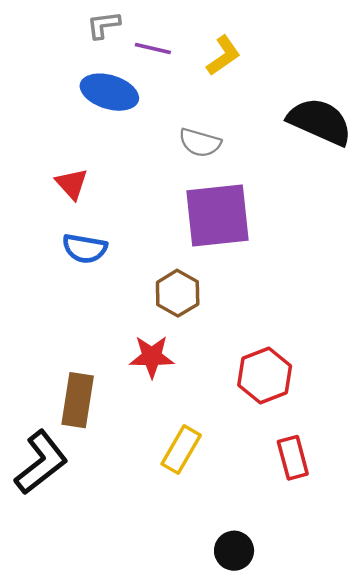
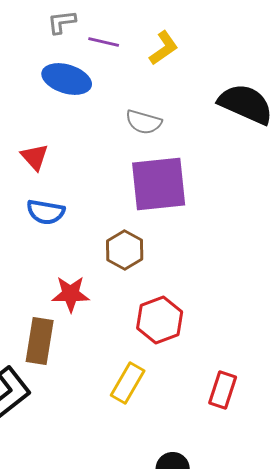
red star: (152, 357) -> (71, 294), moved
red hexagon: (265, 375) -> (160, 320), moved
red rectangle: (293, 458) -> (223, 390), turned 33

